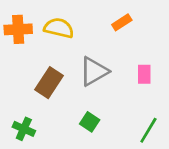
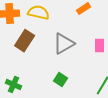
brown rectangle: (49, 83) -> (25, 41), moved

